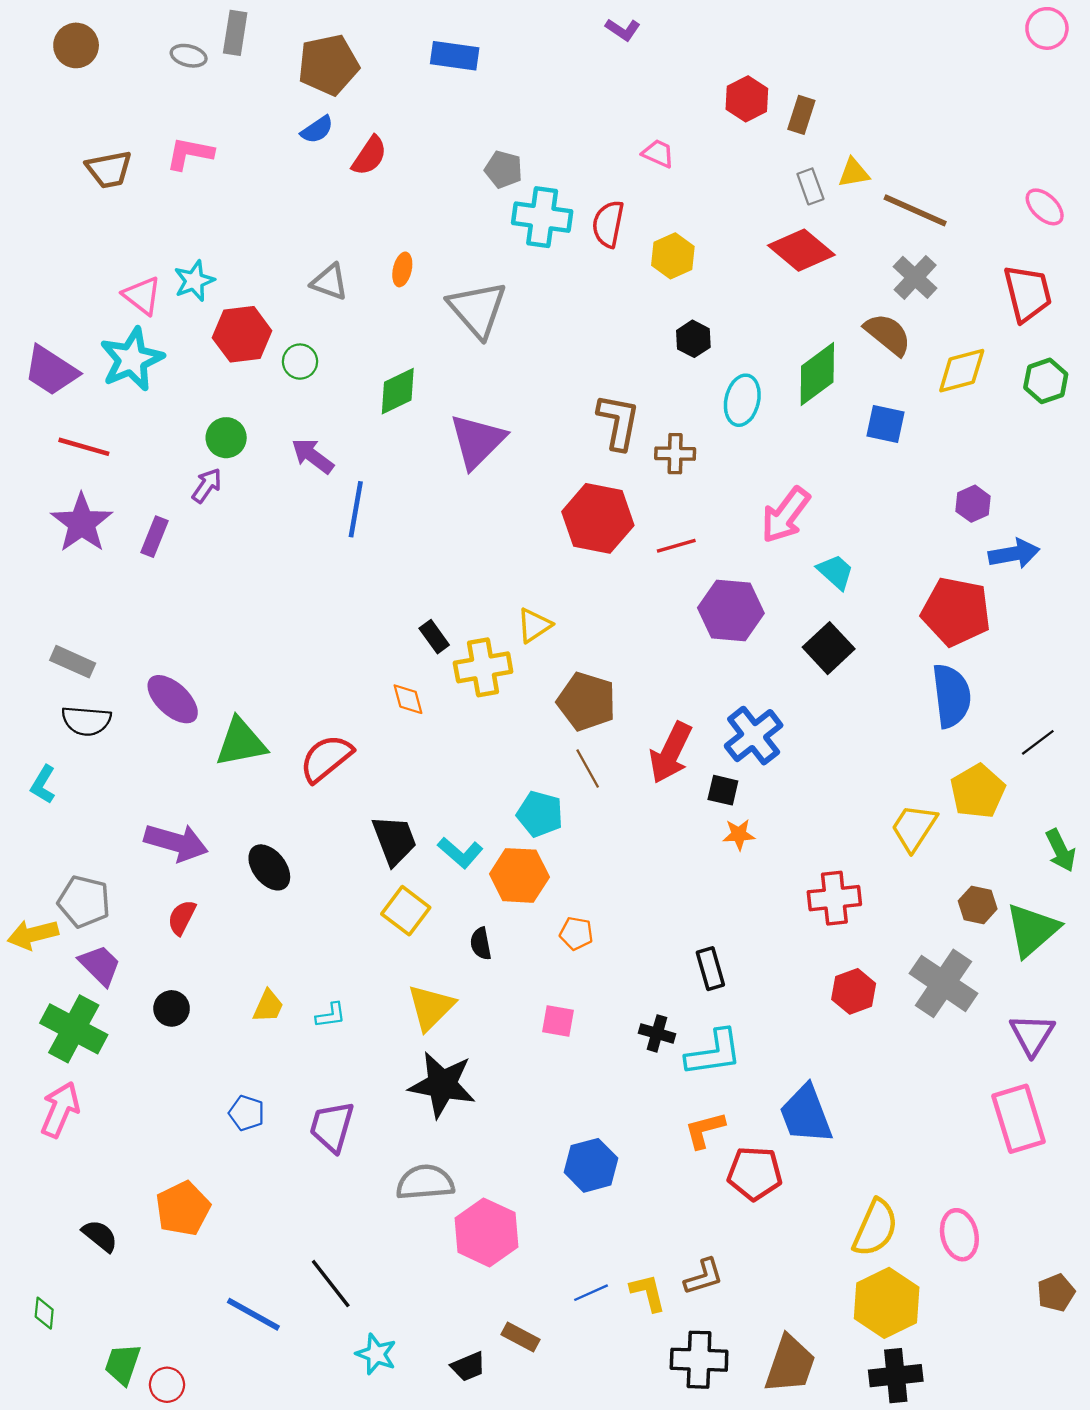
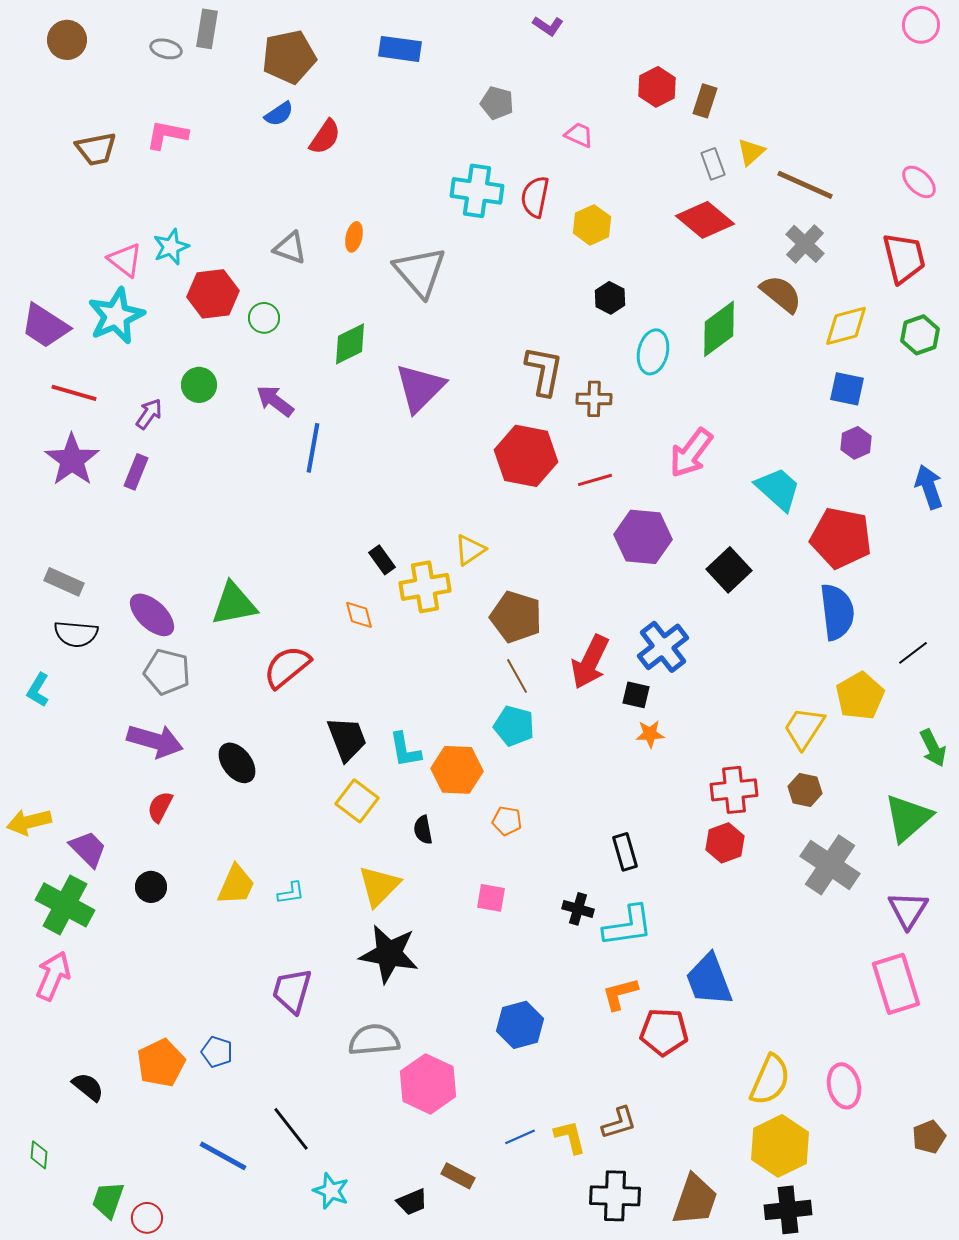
gray pentagon: (504, 169) -> (497, 103), moved
yellow triangle: (854, 173) -> (751, 152), turned -32
blue square: (886, 424) -> (847, 389), moved
purple arrow: (207, 485) -> (149, 414), moved
blue arrow: (1014, 554) -> (929, 487), moved, turned -99
cyan trapezoid: (835, 572) -> (778, 489), moved, size x1.4
green triangle: (241, 742) -> (234, 604), moved
cyan pentagon: (540, 814) -> (514, 726), moved
cyan L-shape: (460, 853) -> (405, 750), turned 39
gray pentagon: (84, 902) -> (167, 672), moved
brown hexagon: (978, 905) -> (805, 790), moved
red hexagon: (854, 991) -> (725, 843), moved
yellow trapezoid: (268, 1006) -> (236, 885), size x1.4
blue pentagon: (247, 1113) -> (217, 1052), moved

